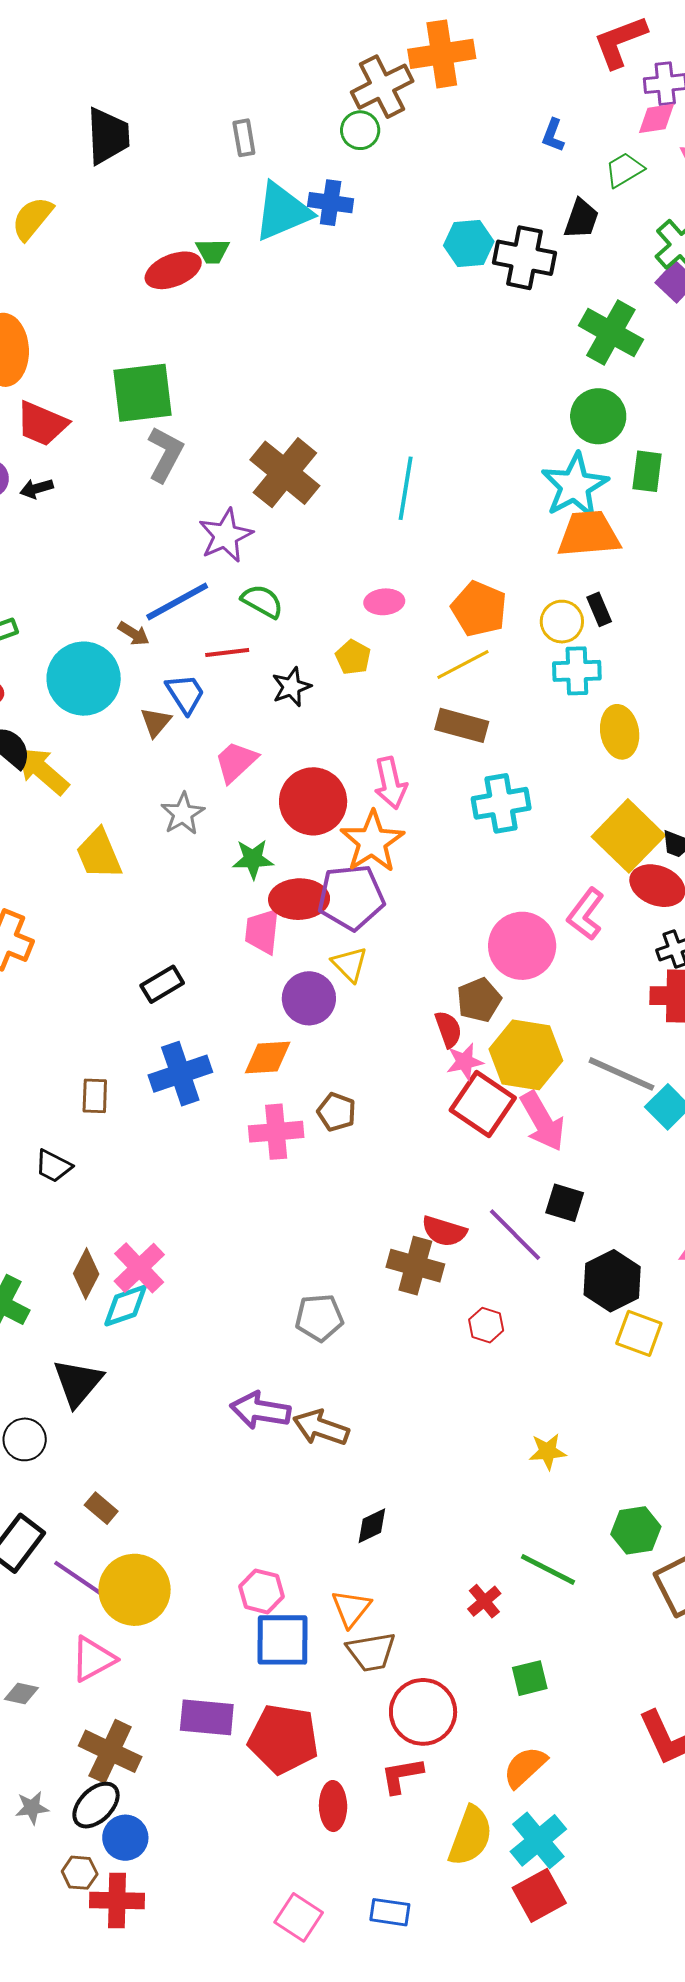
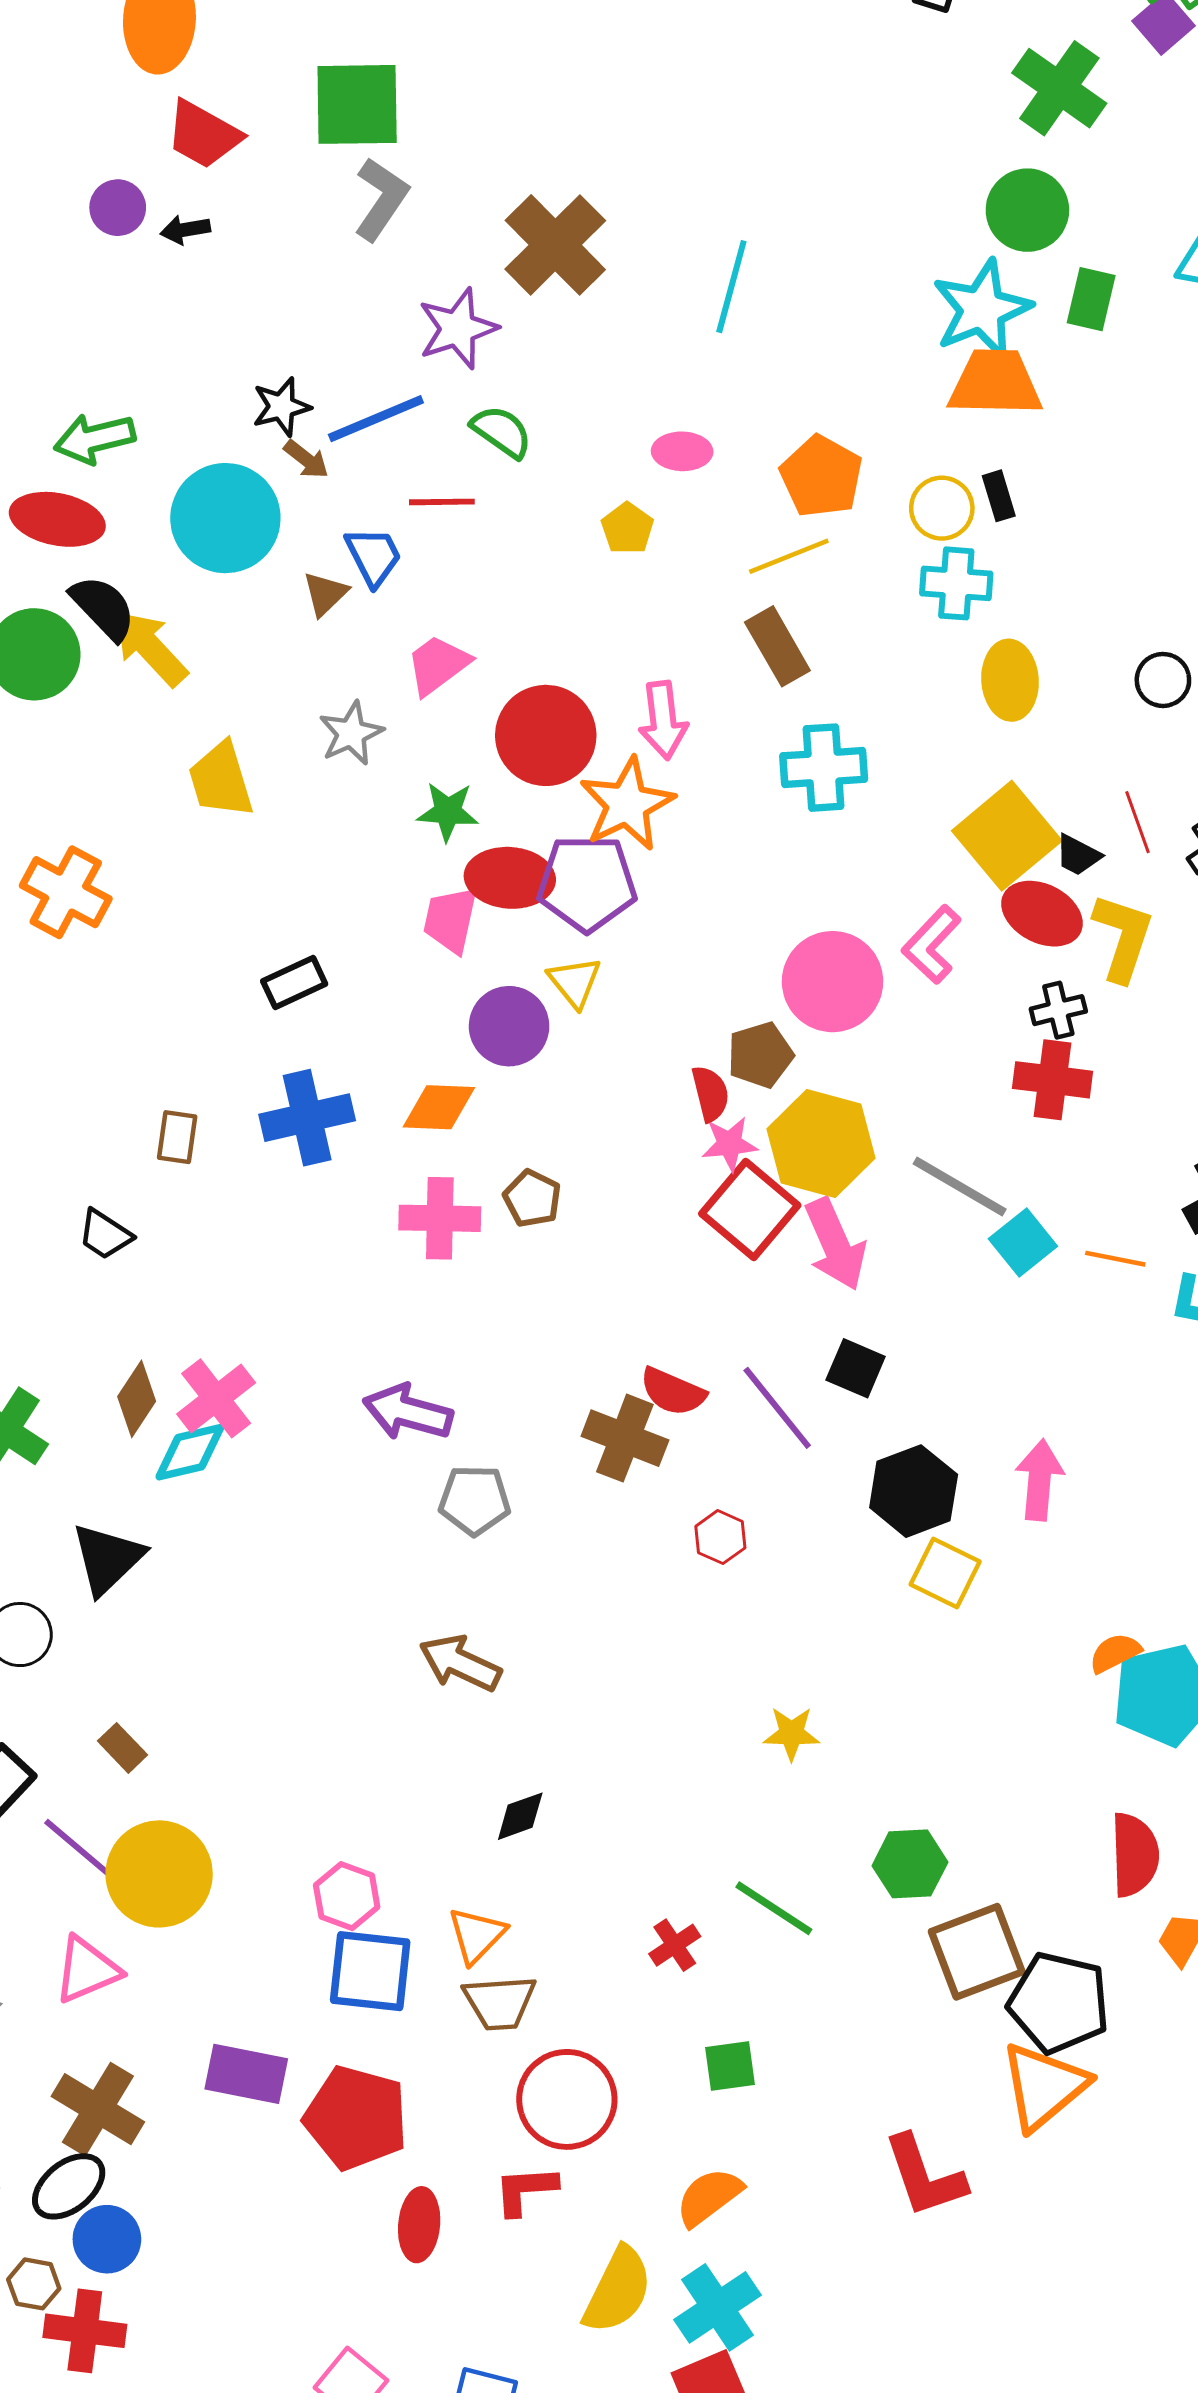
black star: (291, 687) -> (281, 407), moved
brown rectangle: (462, 725) -> (777, 646), turned 39
purple arrow: (260, 1410) -> (408, 1412), moved

